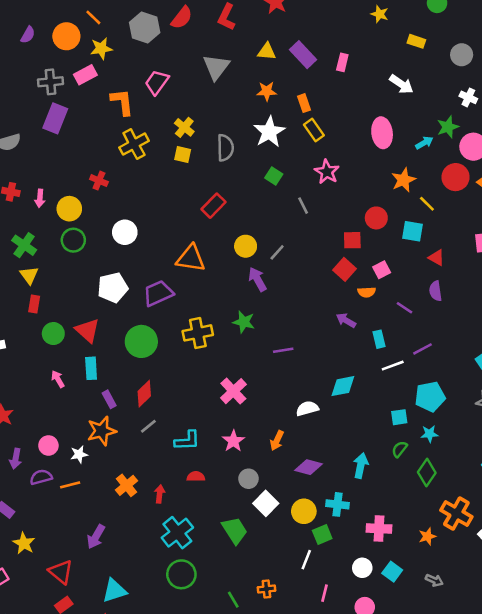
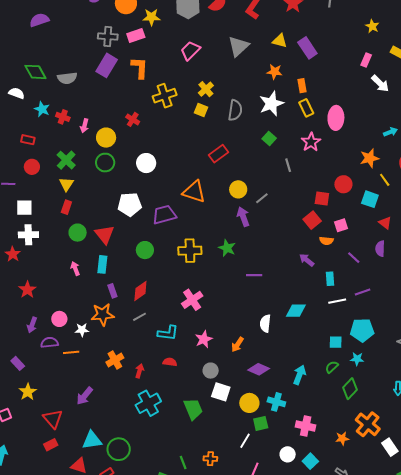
pink rectangle: (342, 62) -> (366, 60), moved
orange L-shape: (122, 102) -> (140, 68), moved
pink ellipse: (382, 133) -> (336, 118), moved
green circle: (141, 341) -> (145, 250), size x0.7
pink cross: (233, 391) -> (192, 300), moved
white semicircle: (307, 408) -> (265, 323), turned -78
white square: (266, 503) -> (221, 392), turned -36
green circle: (181, 574) -> (119, 449), moved

